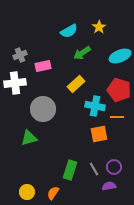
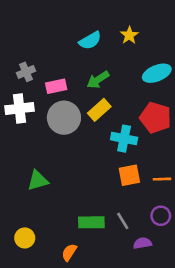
green arrow: (82, 53) -> (98, 80), moved
gray circle: (43, 109) -> (64, 118), moved
orange line: (117, 117) -> (162, 179), moved
purple circle: (114, 167) -> (161, 216), moved
green rectangle: (70, 170) -> (91, 222), turned 72
yellow circle: (27, 192) -> (25, 238), moved

